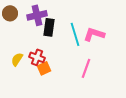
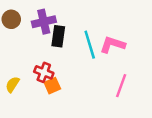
yellow semicircle: (17, 59) -> (12, 84), moved
pink line: (86, 68) -> (121, 86), moved

